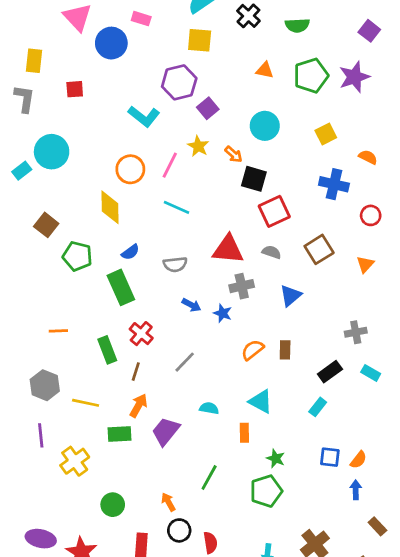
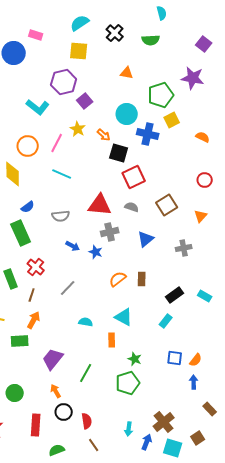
green pentagon: (311, 76) -> (161, 95), moved
purple star: (354, 77) -> (193, 78), turned 30
blue cross: (334, 184) -> (148, 134), moved
gray cross: (356, 332) -> (184, 248), moved
purple trapezoid: (166, 431) -> (53, 359), moved

